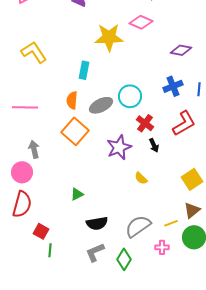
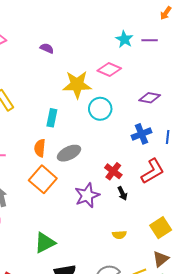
cyan circle: (130, 96) -> (100, 109), moved
yellow semicircle: (141, 178) -> (119, 235), moved, turned -48
green triangle: (77, 194) -> (45, 243), size x1.6

